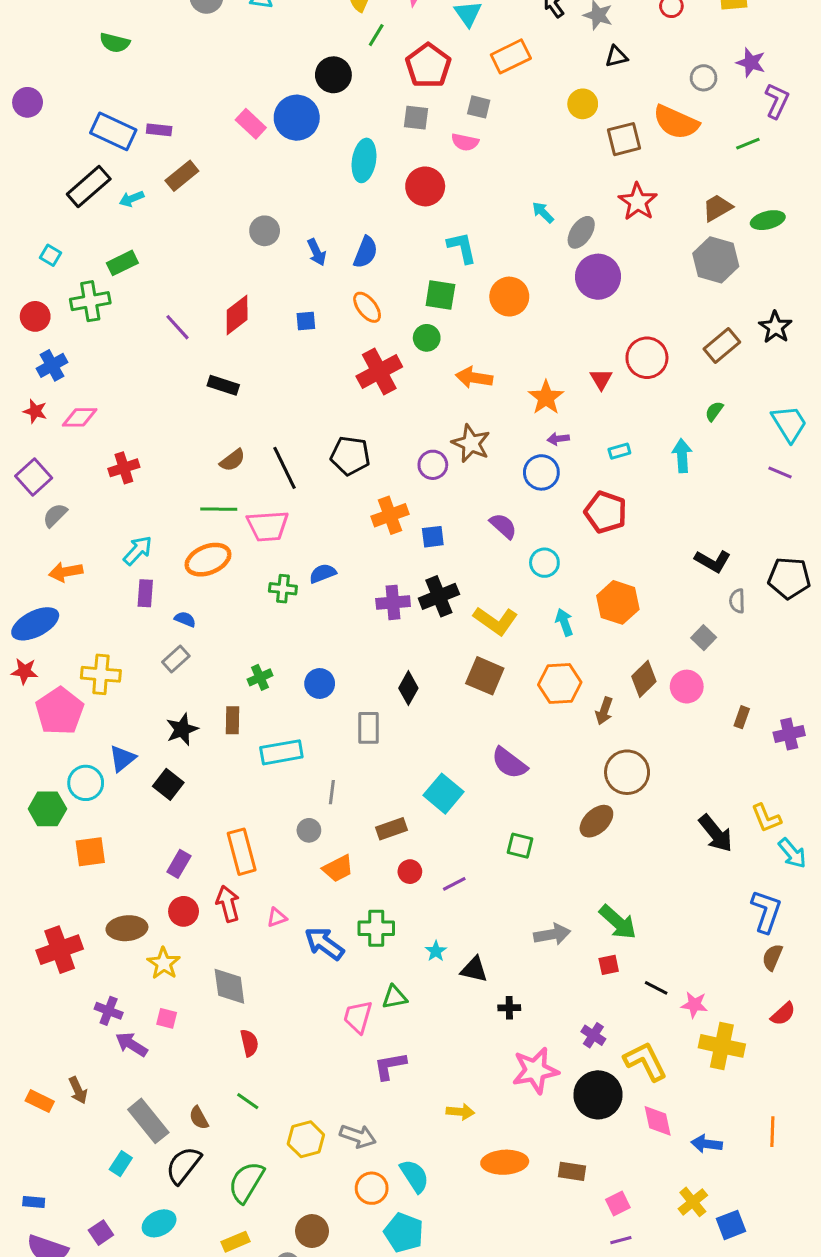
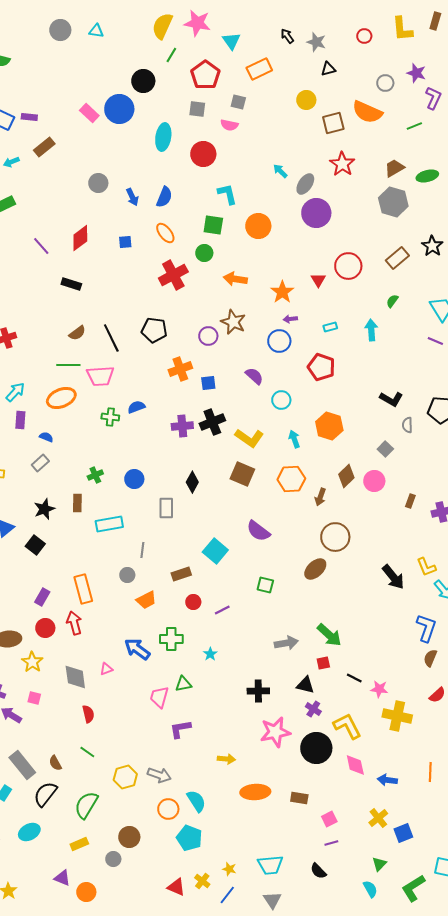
pink triangle: (277, 917) -> (106, 669), moved
black triangle: (474, 969) -> (305, 685), moved
black cross: (509, 1008) -> (258, 691), size x1.5

